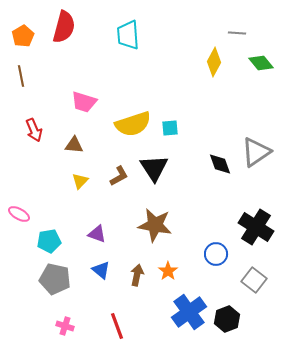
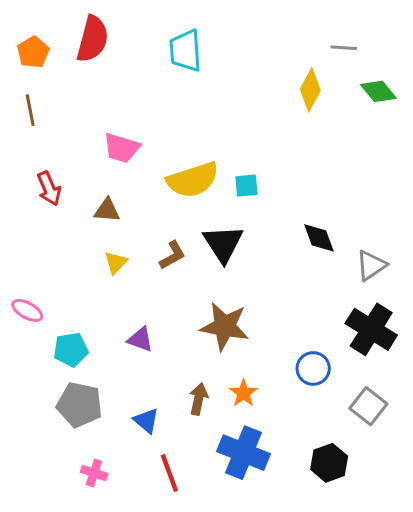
gray triangle: (256, 152) -> (371, 265), moved, size x0.7
blue triangle: (101, 270) -> (146, 421), moved
blue cross: (189, 312) -> (244, 453), moved, turned -32

